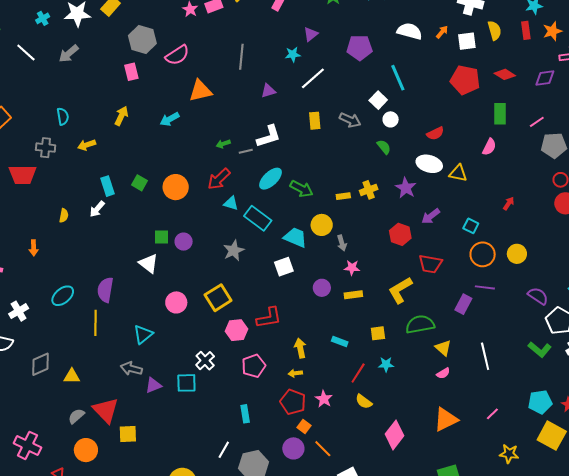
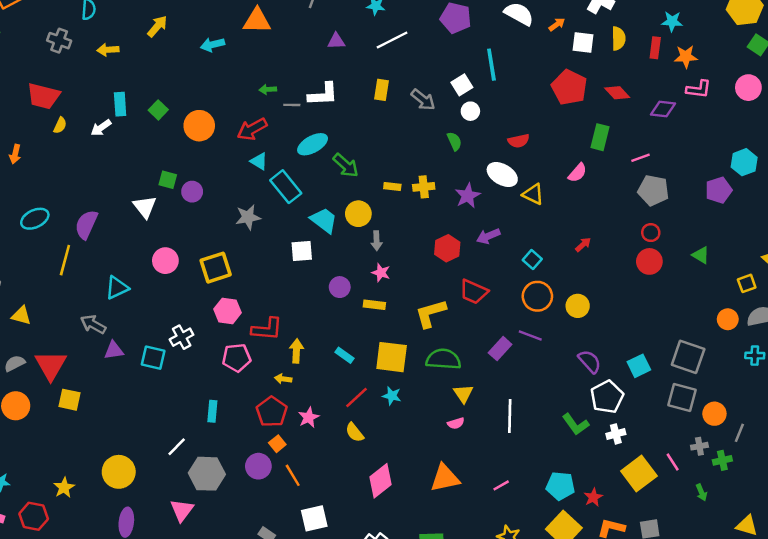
red trapezoid: (23, 175) -> (43, 96), moved
red L-shape: (269, 318) -> (267, 329), moved
yellow square: (378, 333) -> (392, 357), size x1.8

